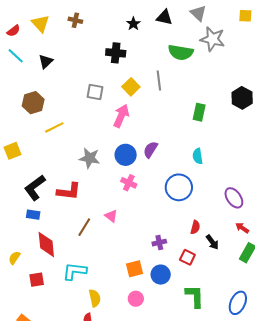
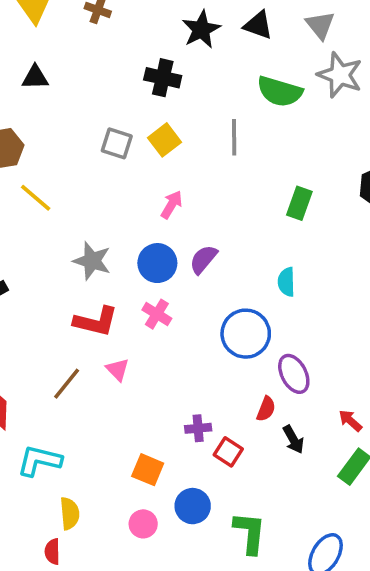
black star: (133, 24) -> (201, 29), size x1.5
black triangle: (46, 61) -> (35, 77), turned 35
yellow square: (131, 87) -> (165, 140), moved
pink arrow: (121, 116) -> (172, 205), moved, size x0.7
yellow line: (54, 127) -> (36, 198), turned 60
red L-shape: (69, 191) -> (96, 321), moved
purple ellipse: (234, 198) -> (294, 374), moved
red square: (187, 257) -> (228, 452), moved
orange square: (135, 269) -> (148, 470), turned 30
blue circle: (161, 275) -> (193, 506), moved

